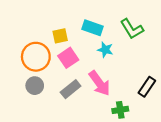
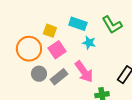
yellow square: (60, 36) -> (50, 31), turned 32
gray circle: (35, 86) -> (39, 74), moved

